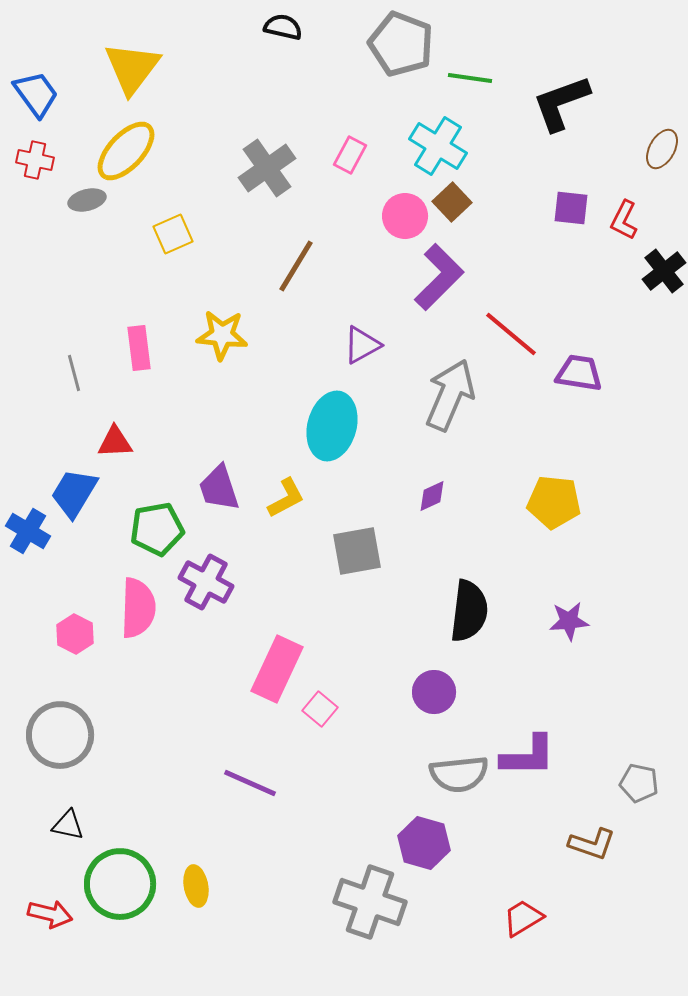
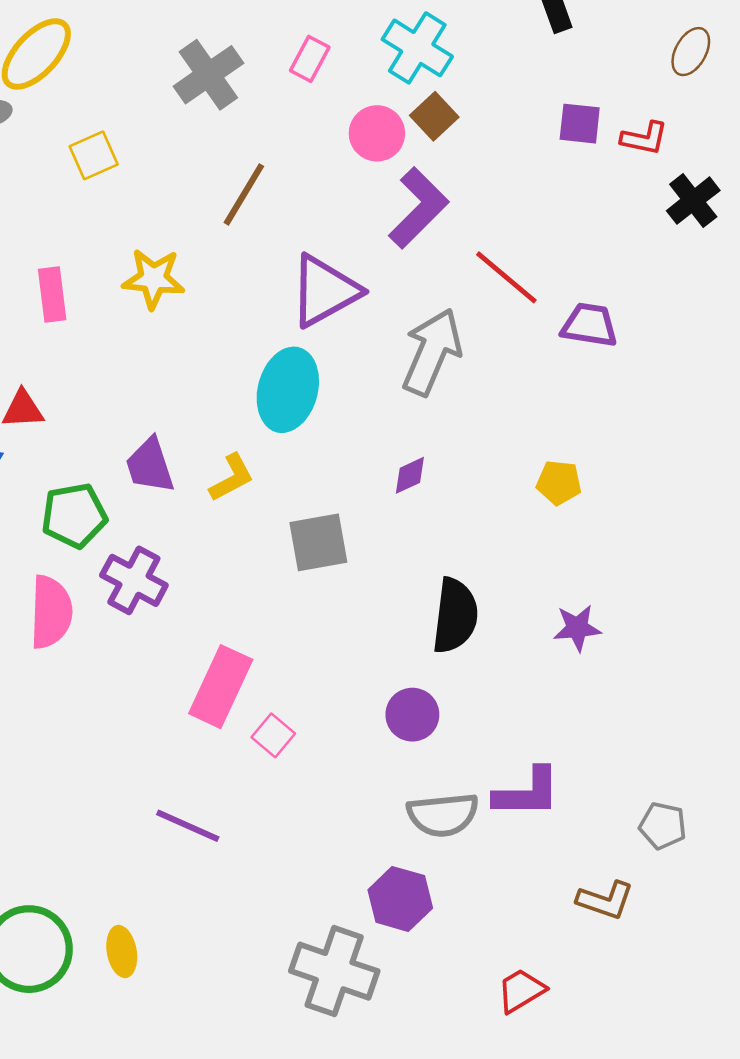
red L-shape: (624, 220) -> (644, 138), turned -105
purple triangle: (362, 345) -> (324, 291), size x1.6
yellow pentagon: (554, 502) -> (559, 483), size x0.7

